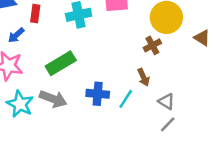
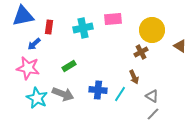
green rectangle: (61, 63) -> (69, 66), size x0.6

